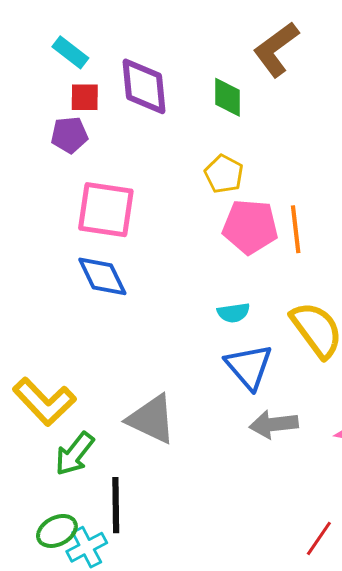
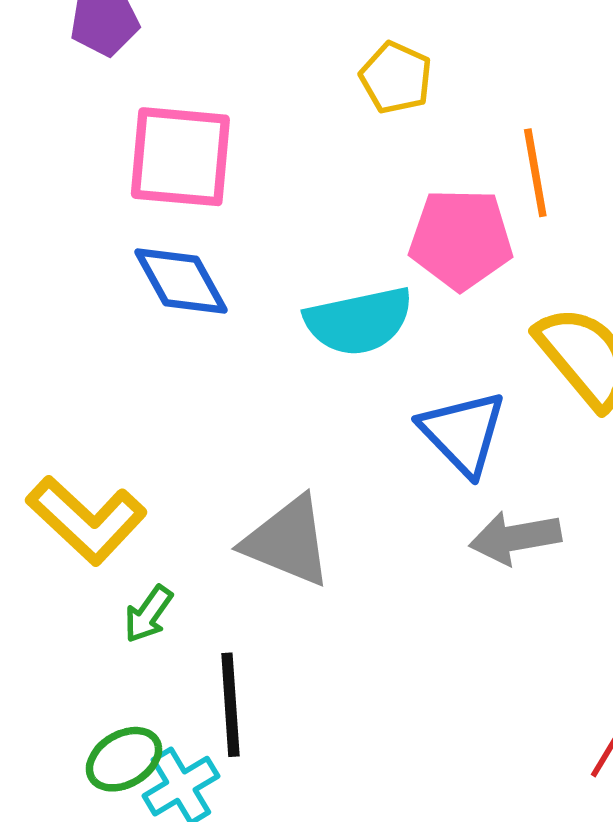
pink pentagon: (250, 227) -> (461, 239), moved
cyan semicircle: (234, 313) -> (359, 321), moved, size x1.8
green arrow: (75, 454) -> (148, 614), size x0.7

